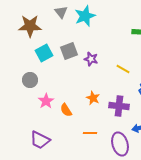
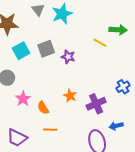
yellow line: (123, 69) -> (100, 43), moved
purple cross: (119, 106) -> (96, 104), turned -30
orange line: (90, 133) -> (50, 130), moved

